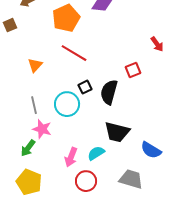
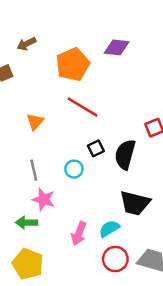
cyan circle: (67, 104) -> (74, 169), size x0.6
green arrow: (28, 148) -> (27, 223), turned 54
red circle: (86, 181) -> (115, 259), moved

